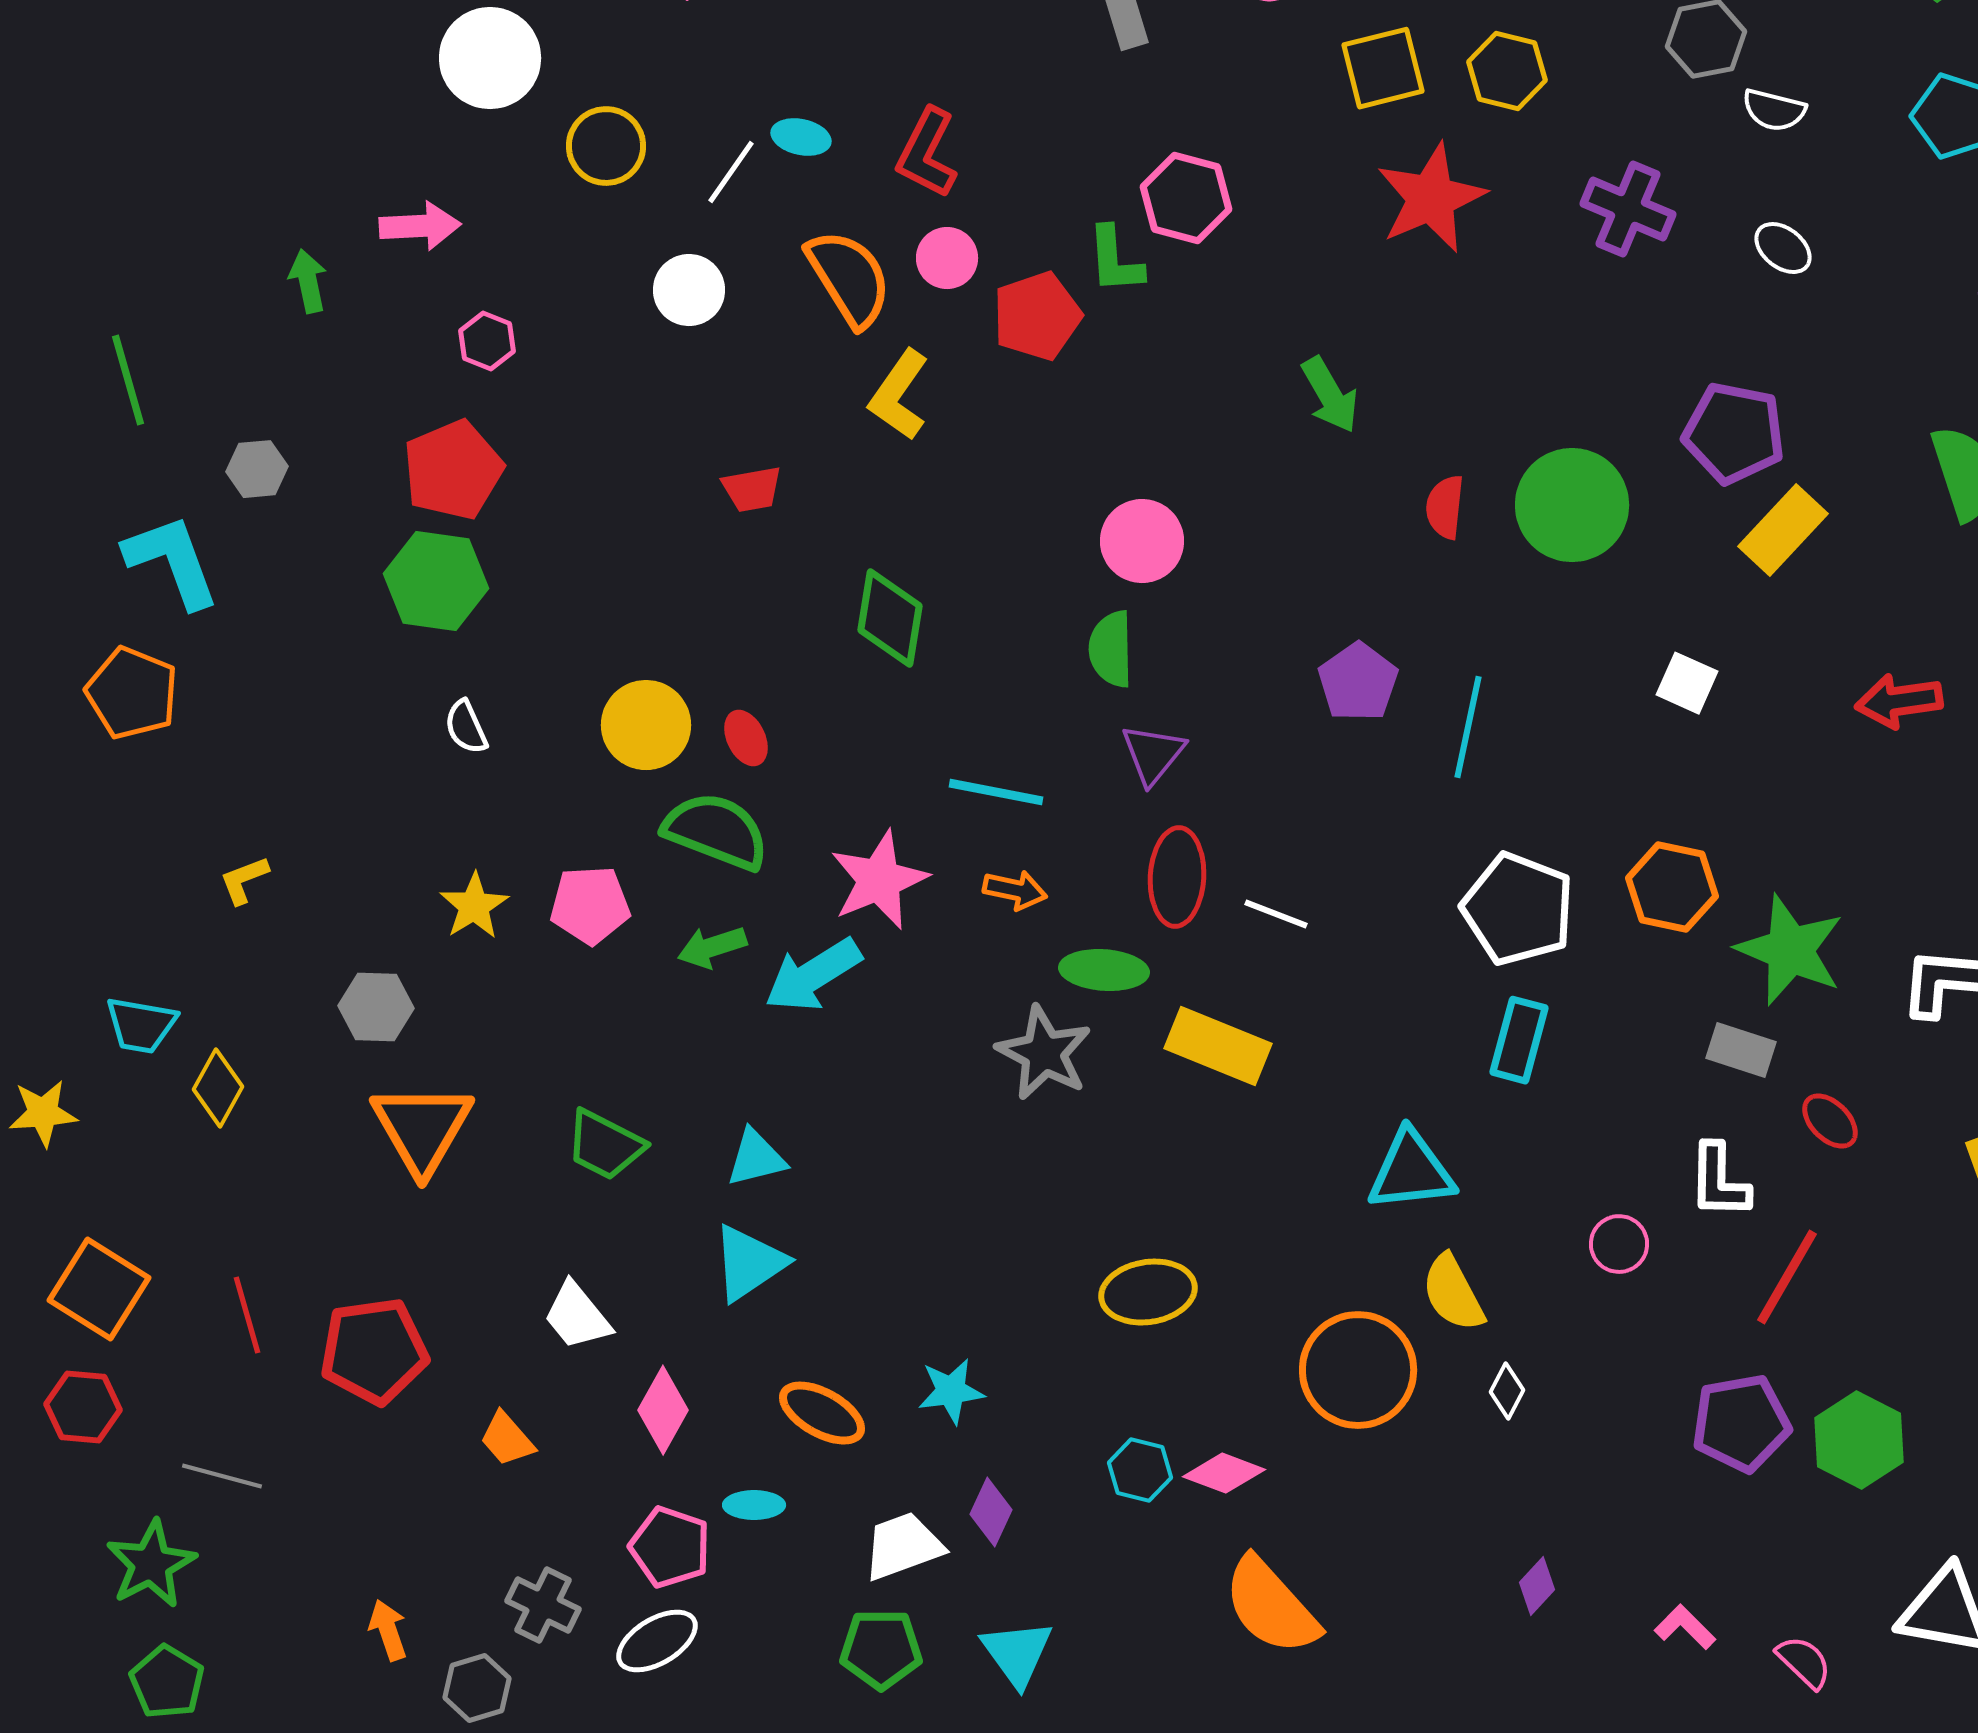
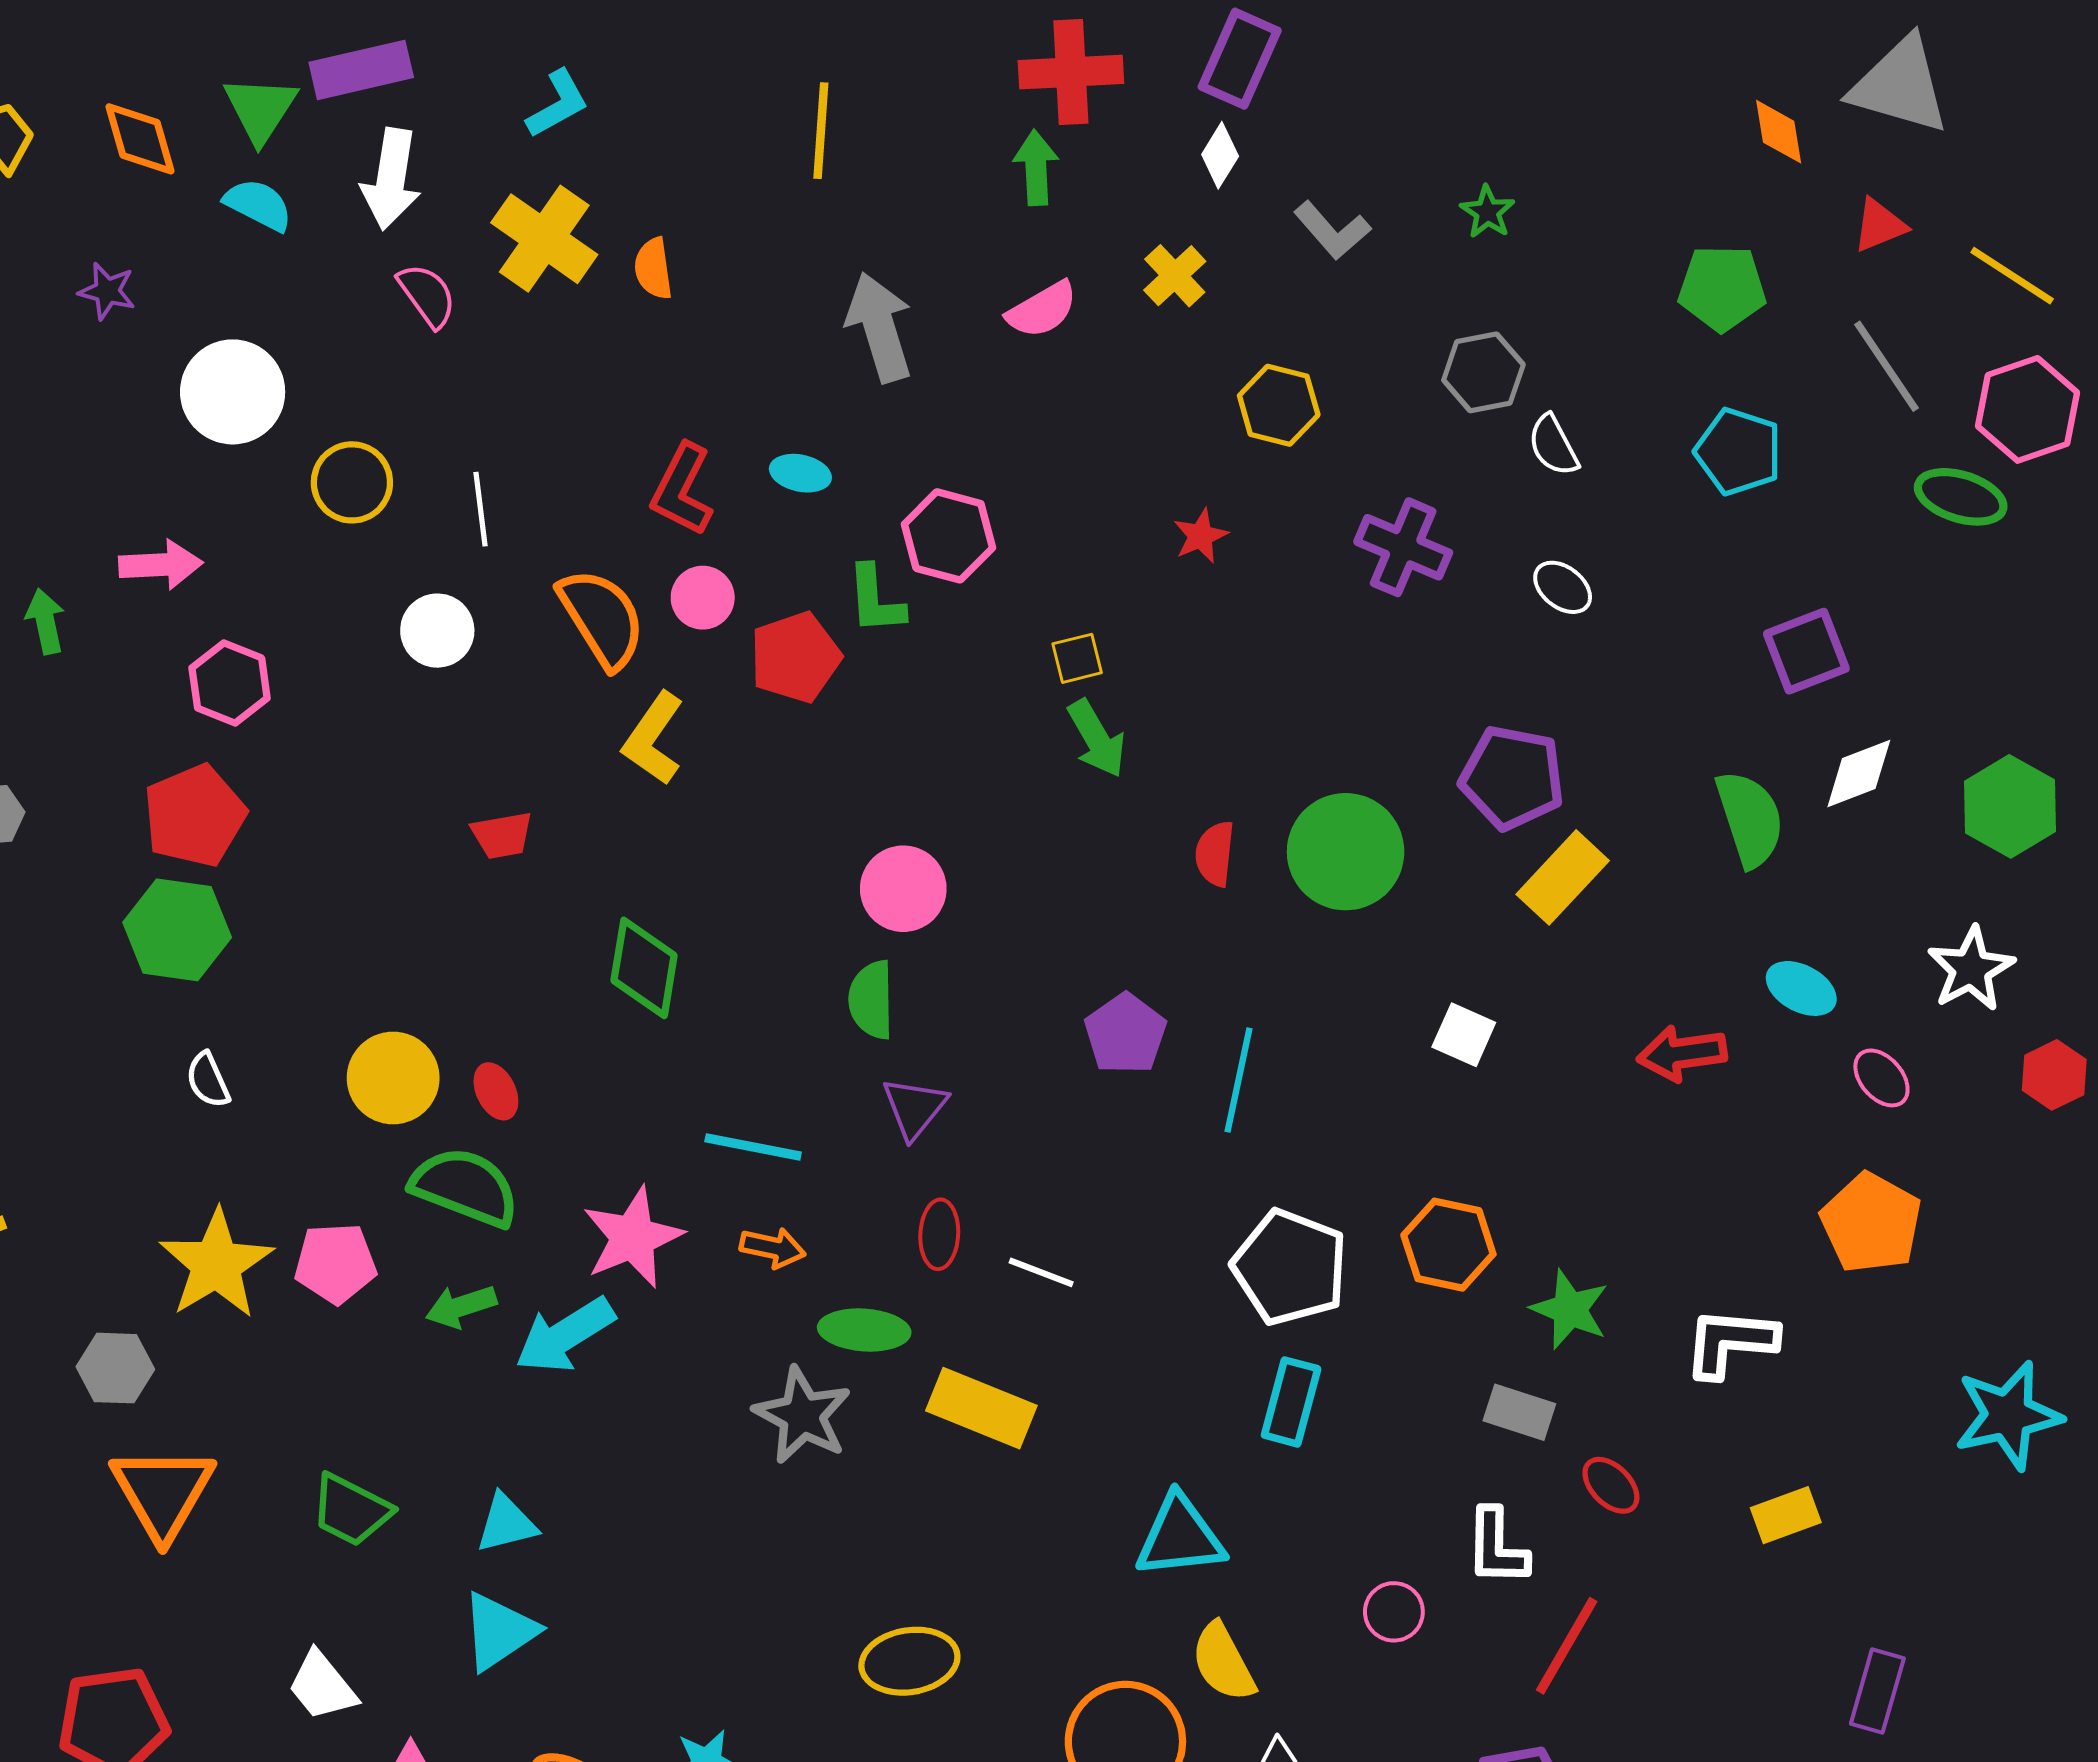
yellow square: (1383, 68) -> (1077, 658), moved, size x0.6
white semicircle: (1774, 110) -> (1553, 445), turned 48
cyan ellipse: (801, 137) -> (800, 473), moved
white line: (731, 172) -> (481, 509), turned -42
red star: (1431, 198) -> (1201, 536), size x0.5
pink hexagon: (487, 341) -> (230, 683), size x1.4
red ellipse: (1177, 877) -> (939, 1234), size x0.7
yellow star: (474, 906) -> (216, 1264), size x1.6
green star: (1790, 950) -> (1570, 1309), size x0.7

